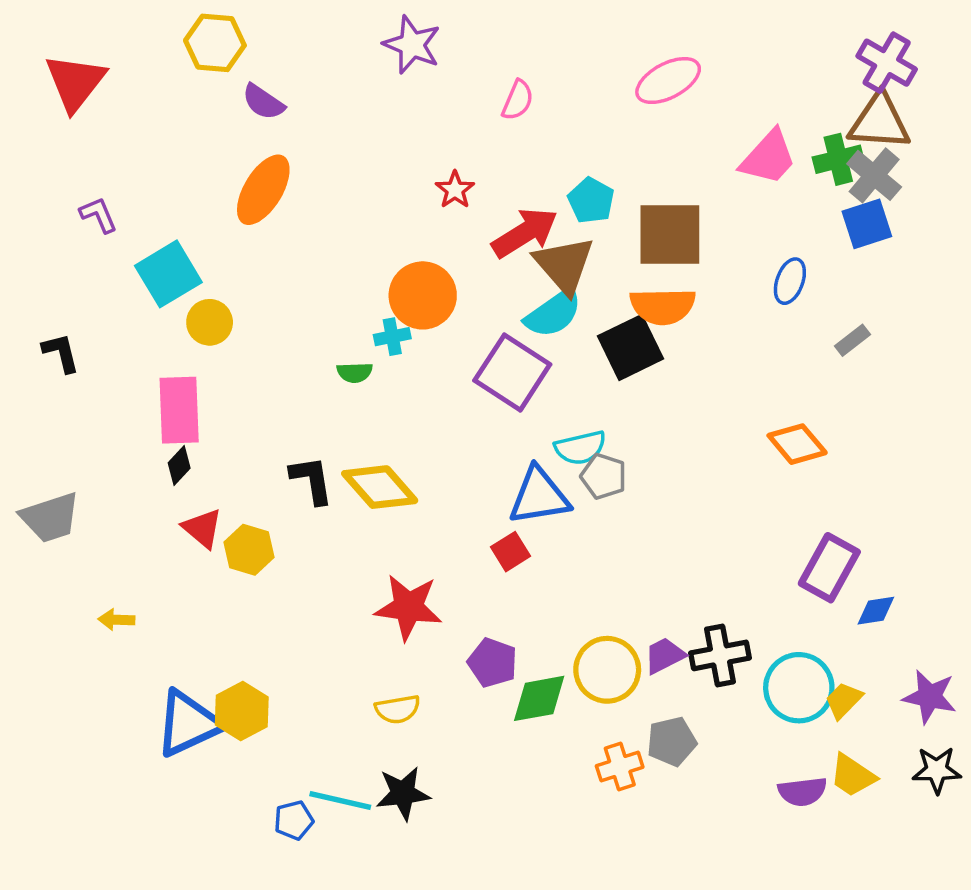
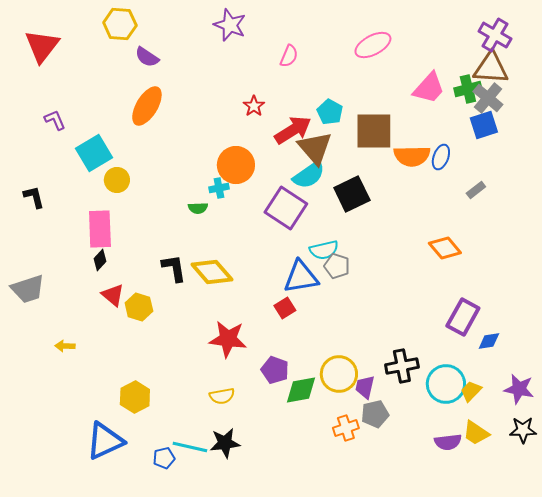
orange semicircle: (663, 306) -> (412, 156), moved
purple trapezoid: (665, 655) -> (365, 387), moved, turned -50
blue triangle: (188, 724) -> (105, 441), moved

